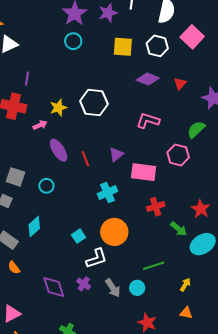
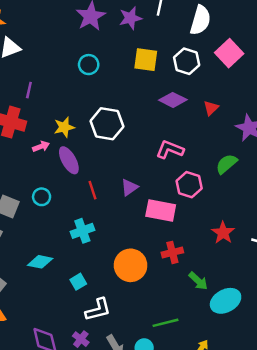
cyan circle: (73, 41) -> (89, 65), moved
purple ellipse: (59, 150) -> (69, 160), moved
pink hexagon: (178, 155) -> (189, 185), moved
cyan circle: (46, 186) -> (42, 197), moved
cyan cross: (107, 193) -> (82, 231), moved
red star: (201, 209) -> (223, 233), moved
cyan diamond: (34, 226) -> (40, 262), moved, turned 50
orange circle: (114, 232) -> (131, 265), moved

